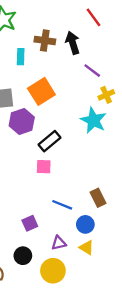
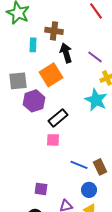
black arrow: (73, 43) -> (66, 53), moved
blue line: (62, 205) -> (79, 165), moved
purple square: (30, 223) -> (41, 189), turned 32

